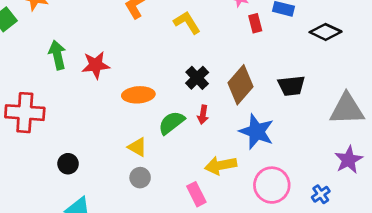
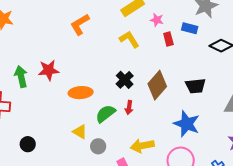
yellow L-shape: (187, 22) -> (129, 39), moved
green arrow: (57, 55) -> (21, 77), moved
blue star: (257, 132) -> (187, 124), moved
gray circle: (140, 178) -> (98, 146), moved

